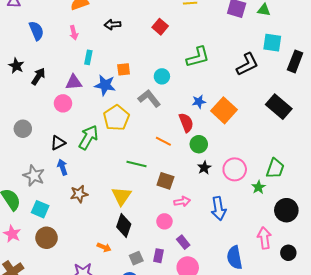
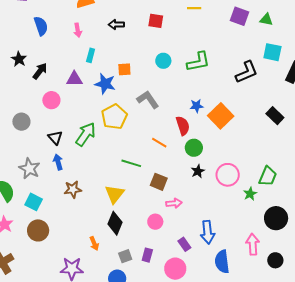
red square: (160, 27) -> (156, 21), moved, turned -35
cyan circle: (162, 76) -> (163, 61), moved
pink circle: (63, 103) -> (51, 100), moved
black rectangle: (279, 107) -> (275, 116), size x0.7
black triangle: (58, 143) -> (55, 138), turned -49
blue arrow: (218, 209) -> (208, 232), moved
purple rectangle: (183, 242) -> (184, 244), moved
orange arrow: (104, 247) -> (94, 243), turned 40

